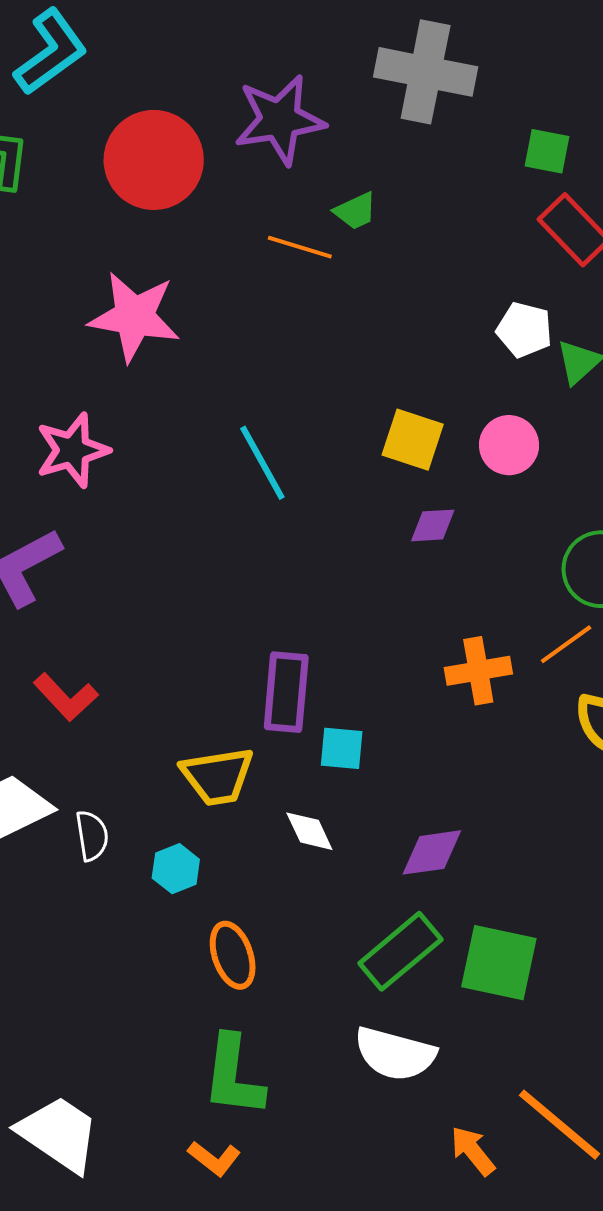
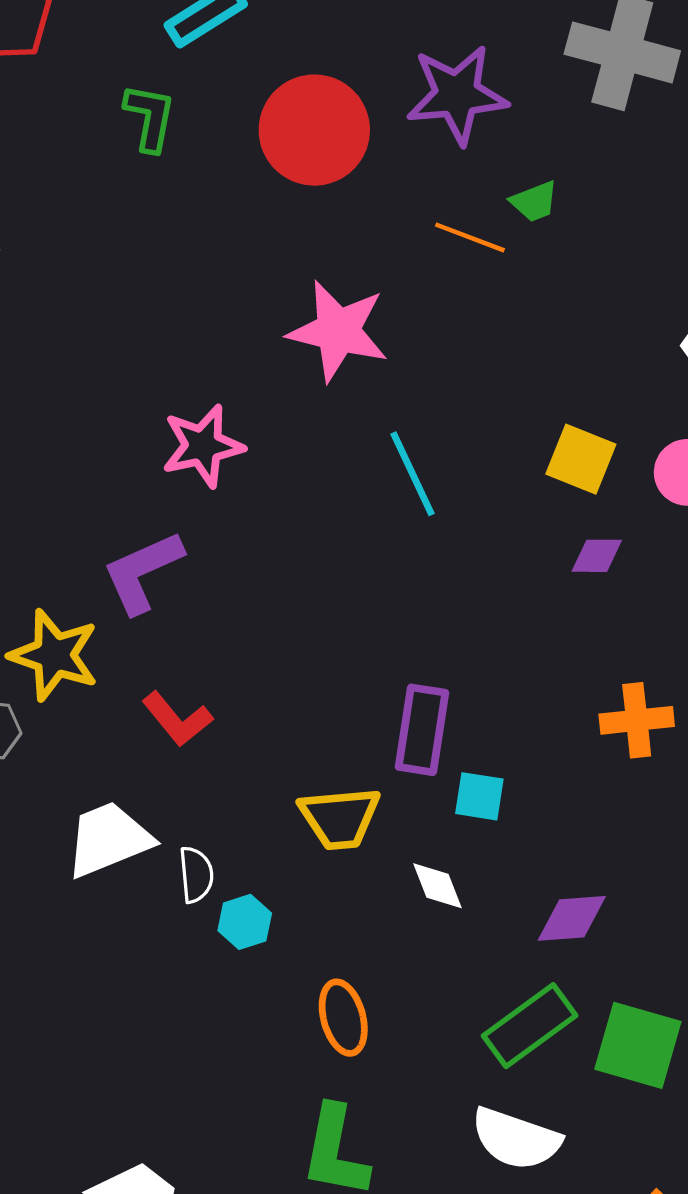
pink star: (134, 317) -> (338, 331), moved
cyan hexagon: (176, 869) -> (245, 922), moved

